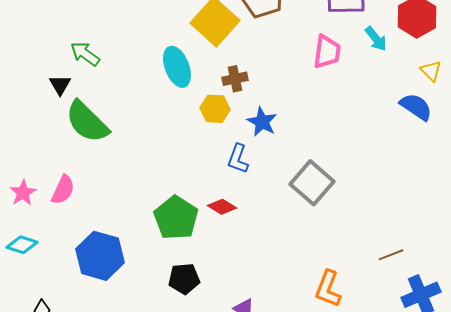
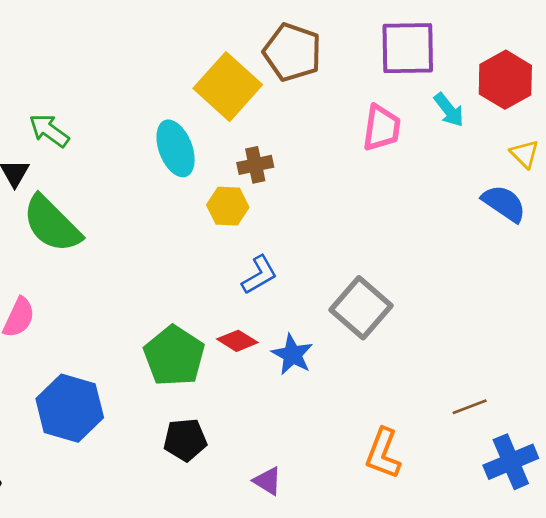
blue star: (262, 122) -> (292, 355), moved
blue L-shape: (238, 159) -> (259, 275), turned -140

